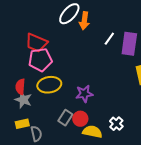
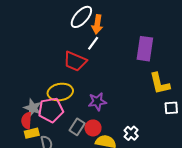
white line: (109, 39) -> (93, 43), moved
red trapezoid: (36, 43) -> (75, 61), moved
pink pentagon: (40, 60) -> (51, 110), moved
red semicircle: (20, 87) -> (26, 121), moved

